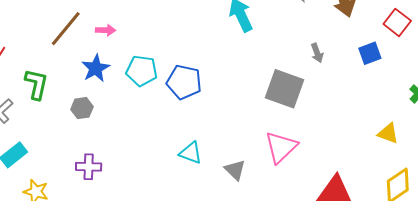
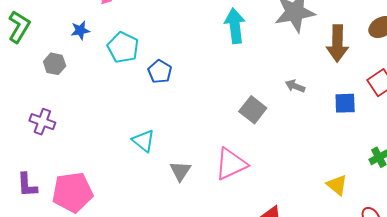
gray arrow: (317, 53) -> (295, 86), turned 114
blue star: (96, 68) -> (80, 30), size x0.7
blue pentagon: (184, 82) -> (160, 72), size x0.7
gray square: (284, 89) -> (253, 110), size x0.7

